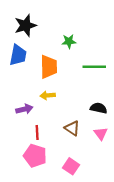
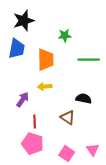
black semicircle: (99, 108) -> (84, 99), moved
purple arrow: (24, 109) -> (23, 100), turned -42
pink triangle: (101, 134) -> (93, 150), moved

